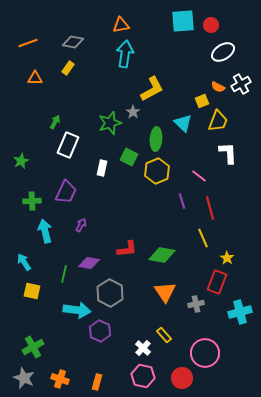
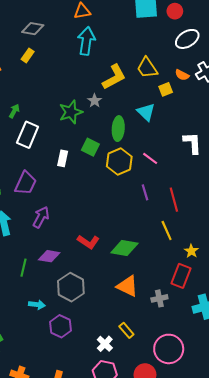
yellow trapezoid: (218, 121) -> (147, 68), moved, turned 125
pink line: (199, 176) -> (150, 158), moved
purple arrow: (81, 225) -> (41, 217), size x1.5
red L-shape: (127, 249) -> (88, 242), turned 40
orange triangle: (165, 292) -> (127, 286), turned -30
cyan arrow: (77, 310) -> (37, 305), size x0.6

